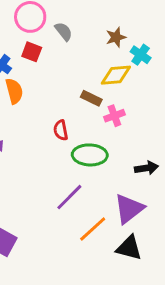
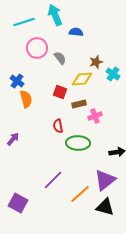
red square: (32, 52) -> (60, 92), moved
yellow diamond: (116, 75) -> (82, 79), moved
brown rectangle: (91, 98) -> (79, 104), turned -40
purple line: (69, 197) -> (53, 180), moved

